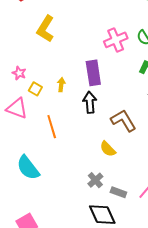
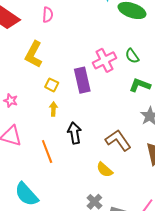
purple rectangle: (93, 73) -> (82, 80), moved
yellow square: (35, 89) -> (52, 85), moved
black arrow: (90, 102) -> (74, 133), moved

